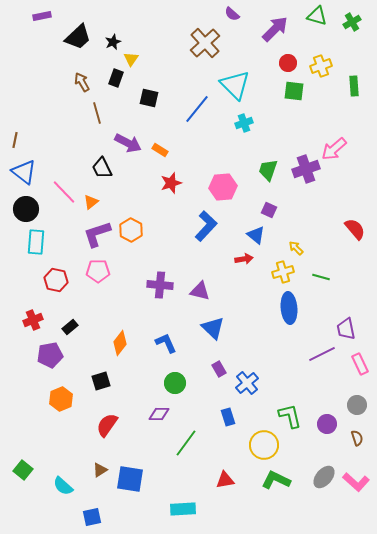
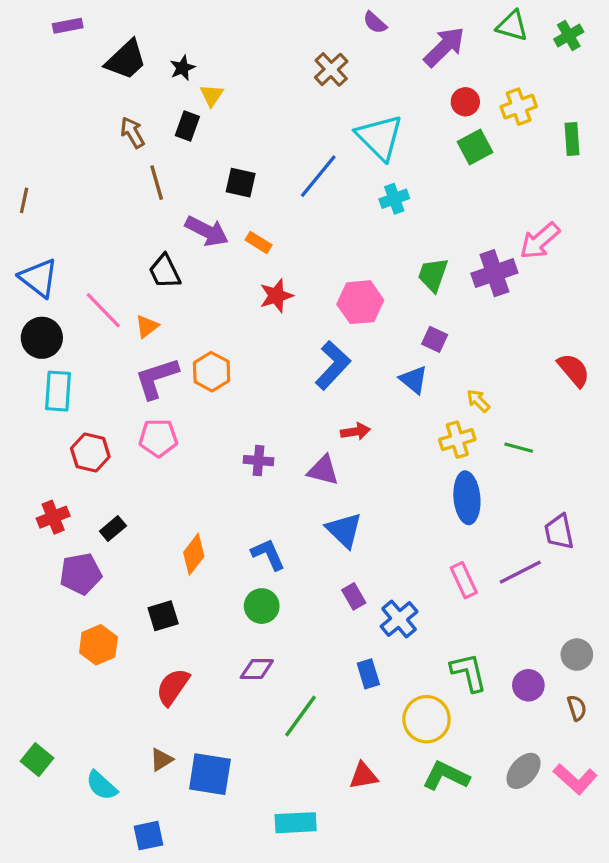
brown cross: (205, 43) -> (331, 69), size x0.7
green square: (294, 91) -> (475, 147), turned -35
black square: (149, 98) -> (241, 183), moved
brown line: (15, 140) -> (24, 200), moved
red arrow: (244, 259) -> (355, 432), moved
purple cross: (160, 285) -> (258, 461), size x0.7
pink rectangle: (360, 364) -> (464, 580), moved
green circle: (175, 383) -> (262, 606), moved

